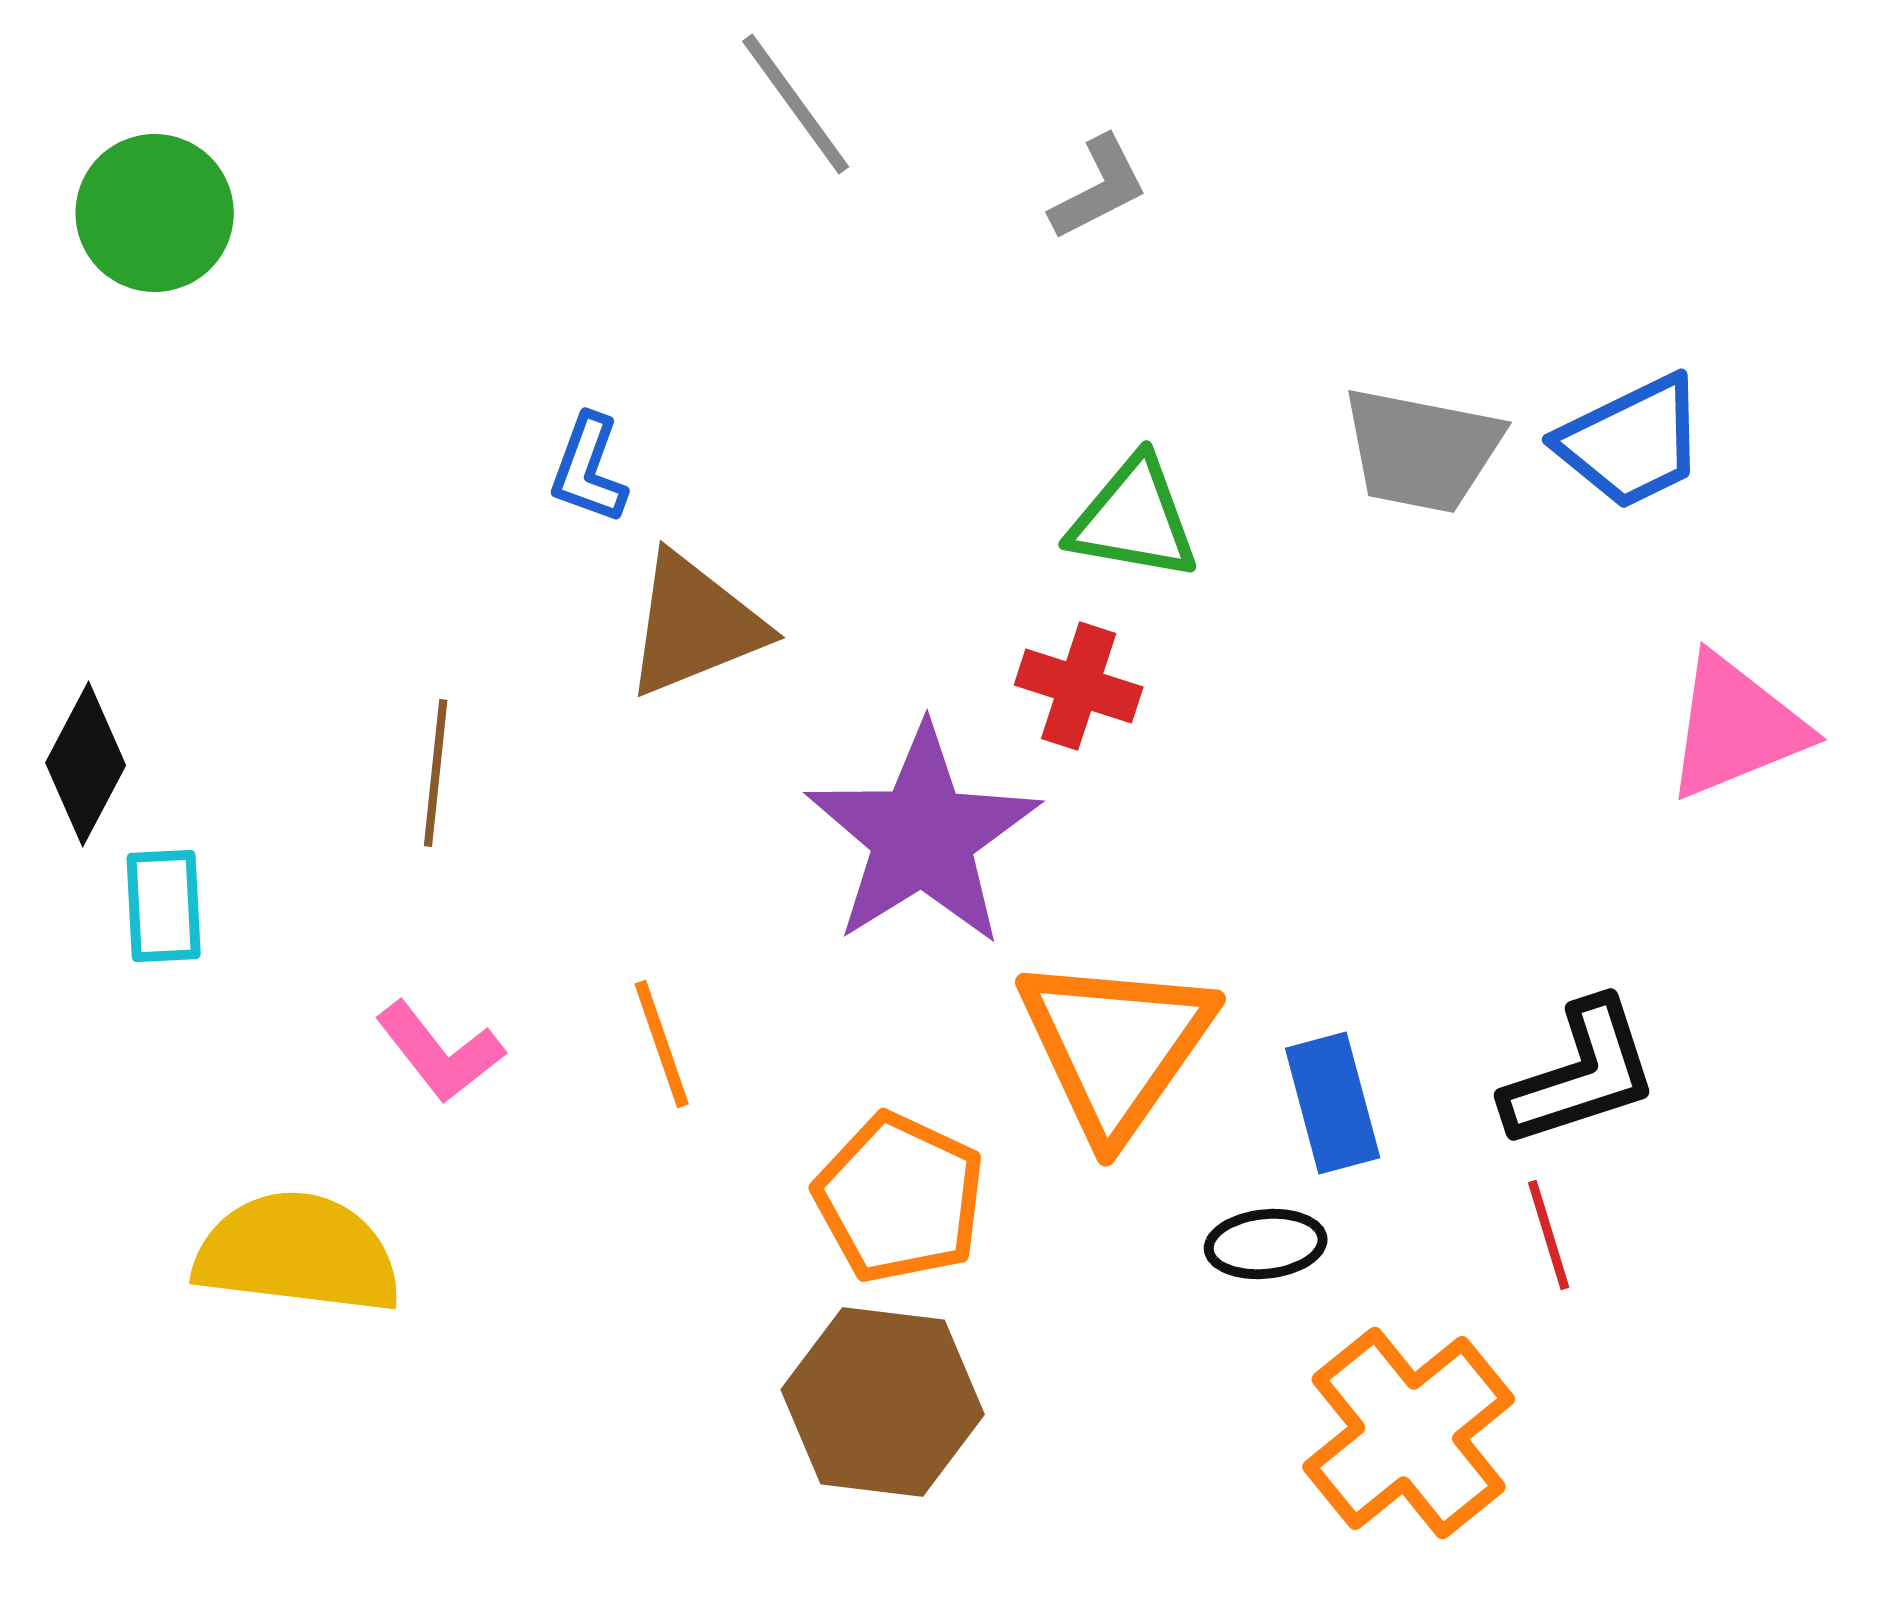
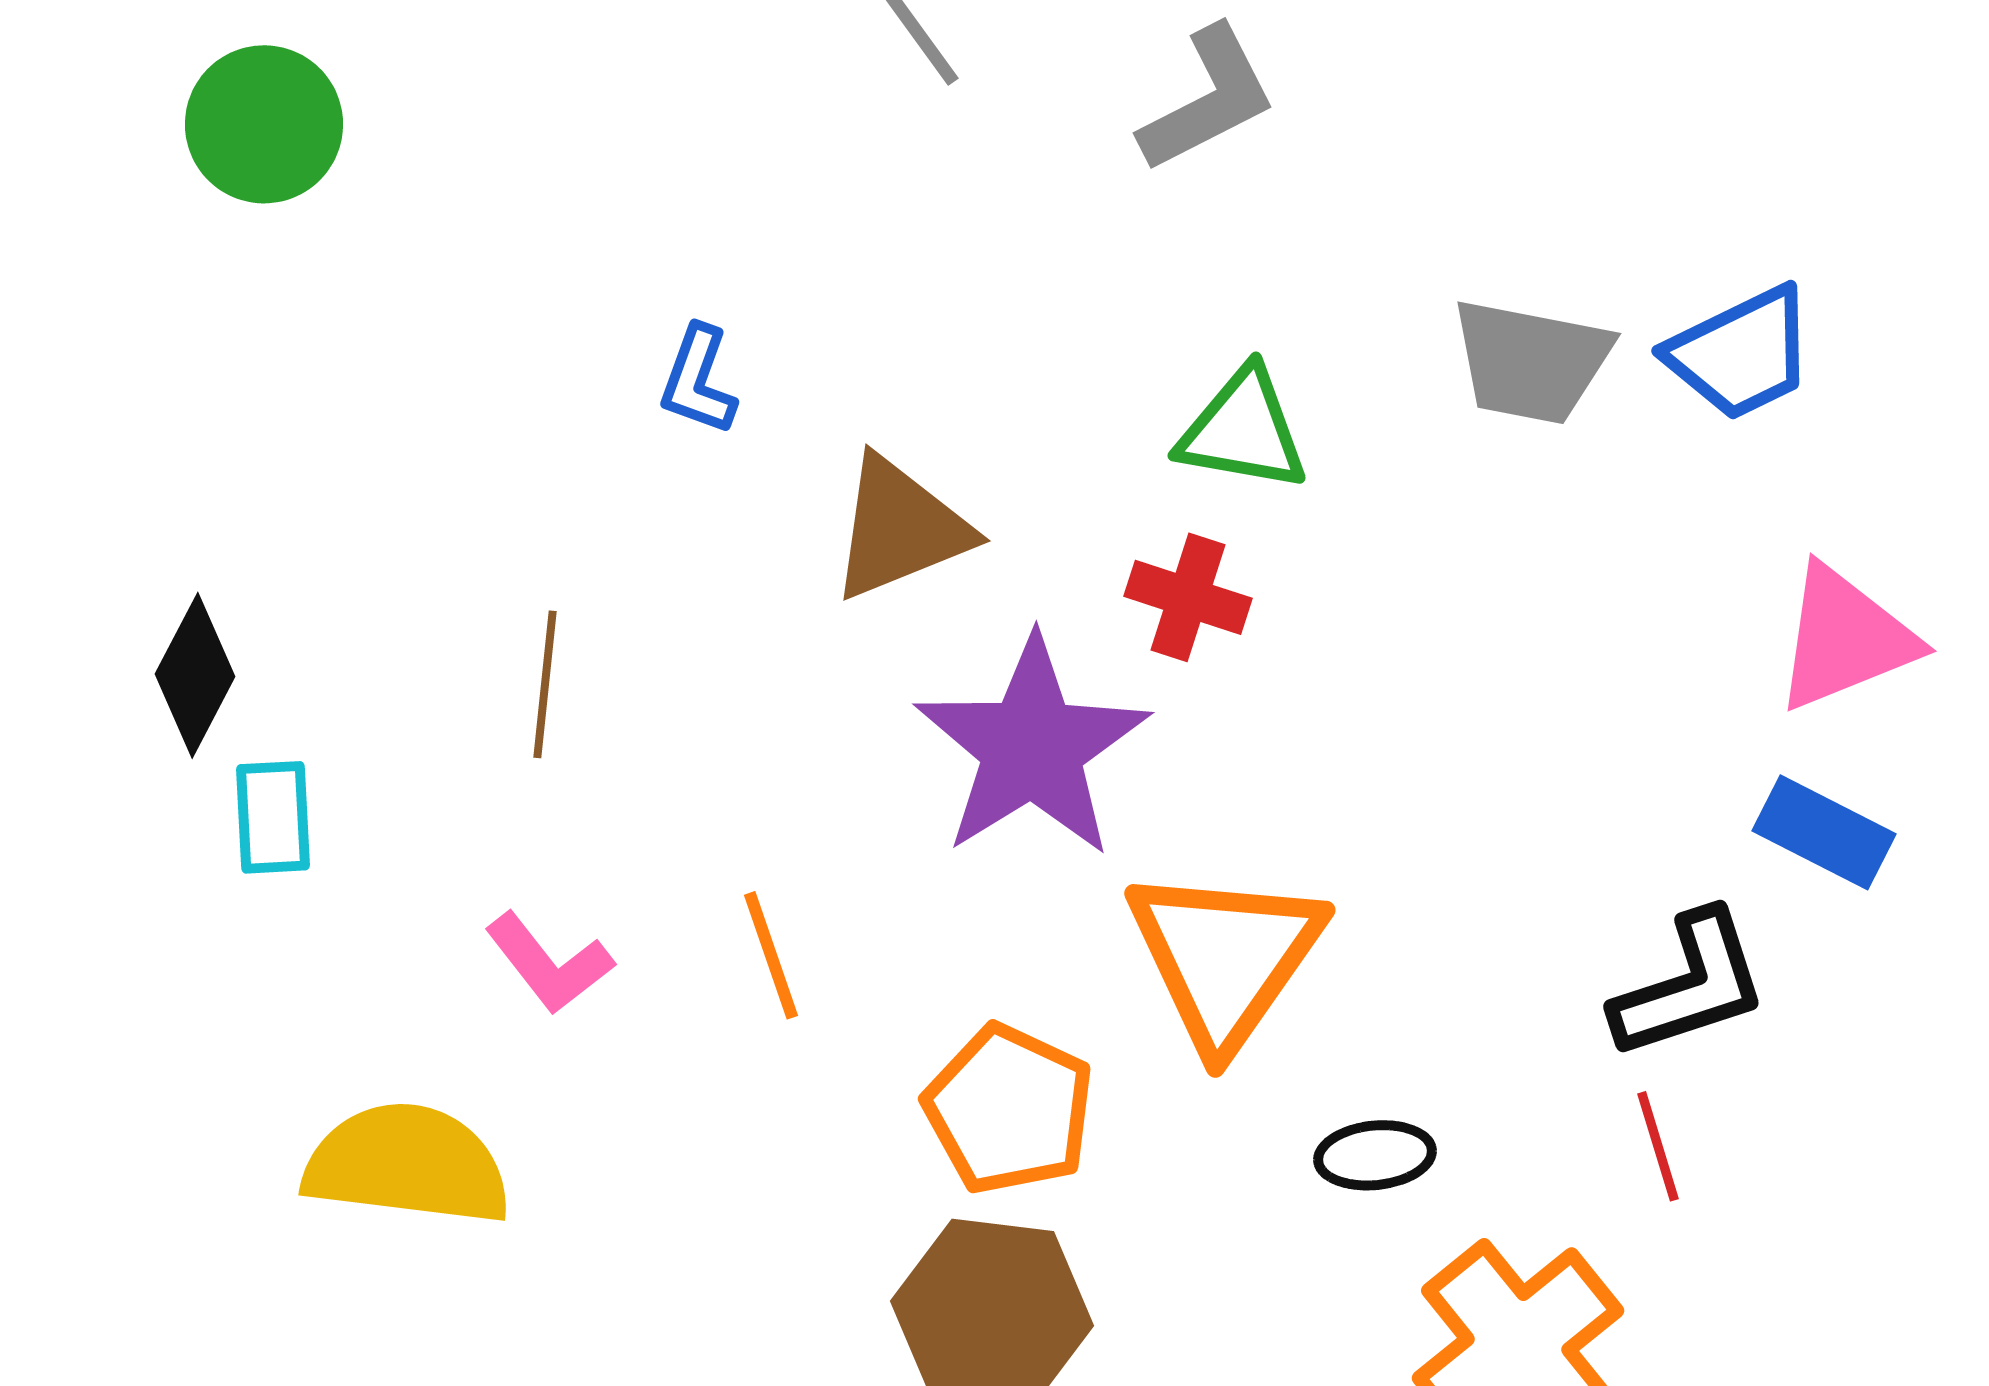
gray L-shape: (1099, 188) -> (1208, 99), size x1.4
brown triangle: (695, 625) -> (900, 528), moved
blue rectangle: (1333, 1103) -> (1824, 832), moved, turned -48

